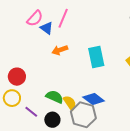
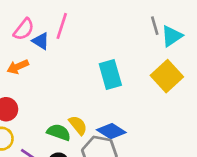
orange arrow: (60, 50) -> (18, 67), moved
yellow semicircle: (70, 103) -> (78, 125), moved

